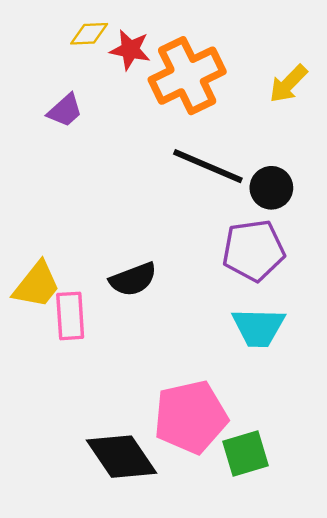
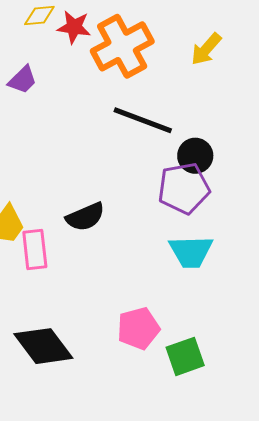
black circle: (271, 188) -> (195, 156), moved
pink pentagon: (191, 417) -> (138, 328), size x0.7
black diamond: (121, 457) -> (43, 346), moved

